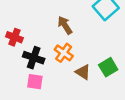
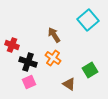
brown triangle: (83, 72) -> (69, 84), moved
pink square: (35, 82) -> (29, 82), turned -32

